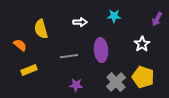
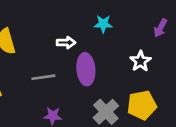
white arrow: (80, 22) -> (66, 43), moved
yellow pentagon: (143, 77) -> (142, 105), turned -30

